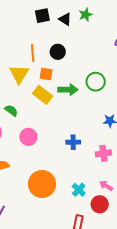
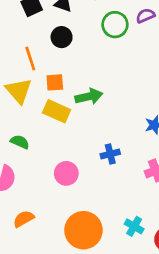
black circle: (58, 52) -> (62, 37), moved
green circle: (96, 82) -> (115, 25), moved
pink circle: (28, 137) -> (66, 173), moved
blue cross: (73, 142) -> (110, 154), moved

